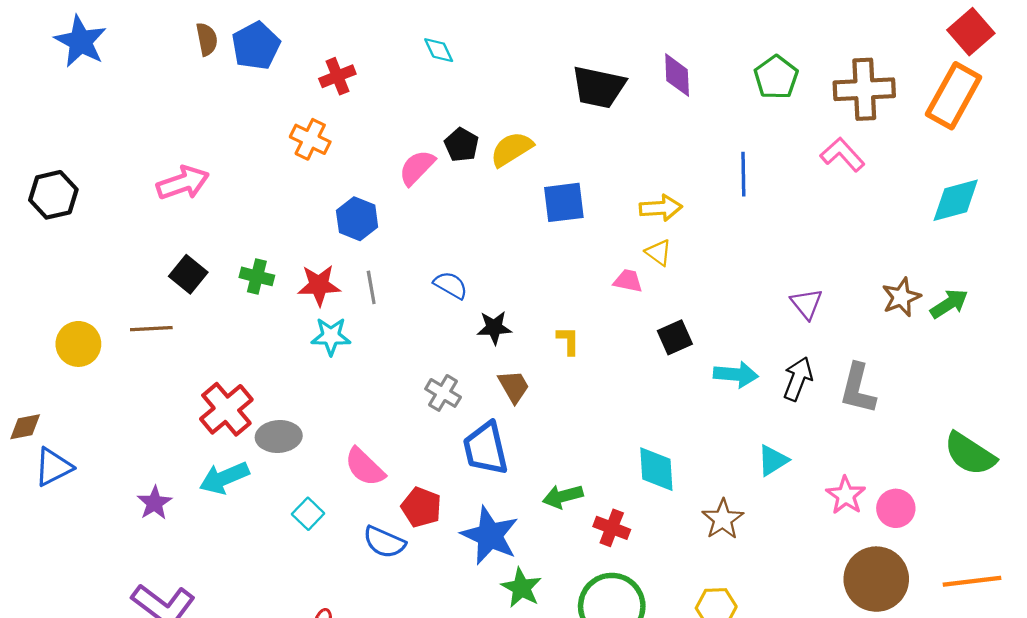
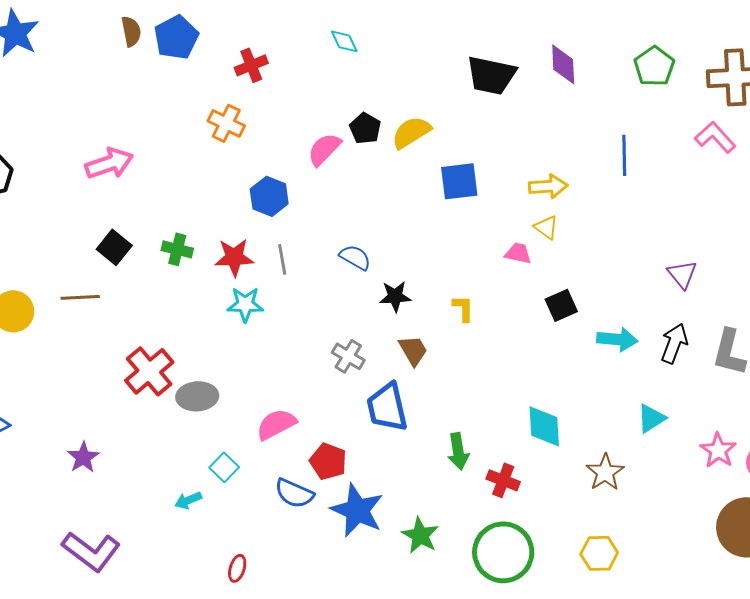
pink semicircle: (365, 467) -> (276, 424), turned 108
cyan arrow: (224, 478) -> (188, 500), moved, size x0.6
green arrow: (563, 496) -> (458, 451), turned -84
blue star: (490, 536) -> (357, 510), moved

